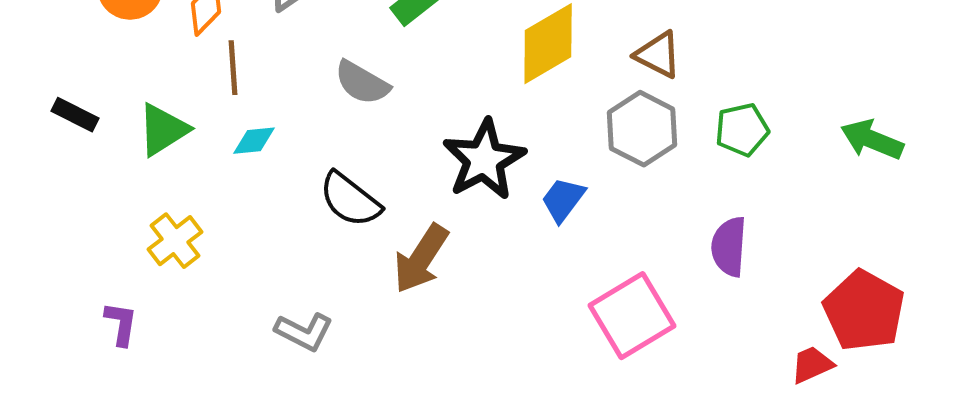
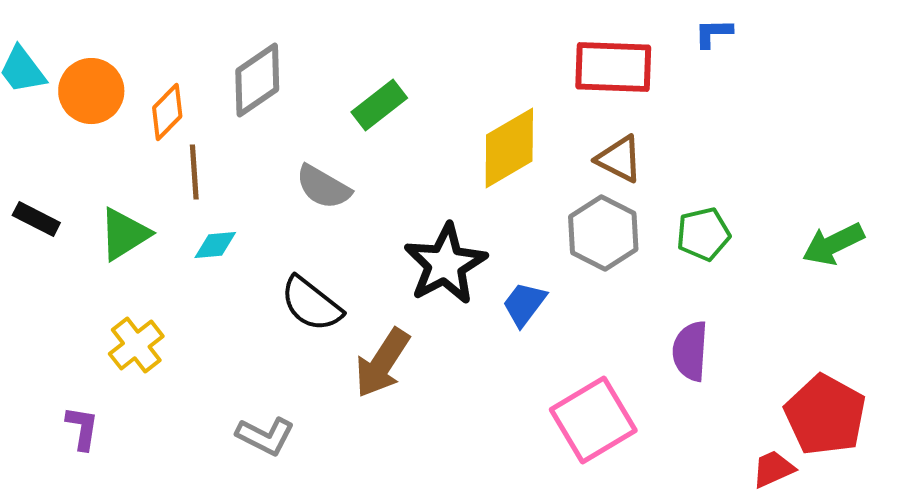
green arrow: (872, 140) -> (833, 244), turned -48

